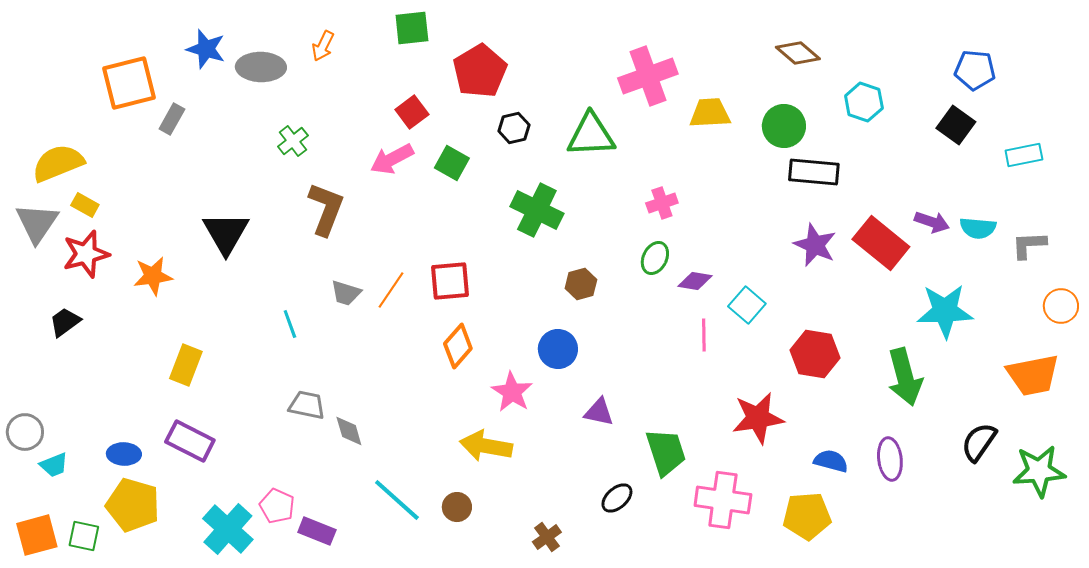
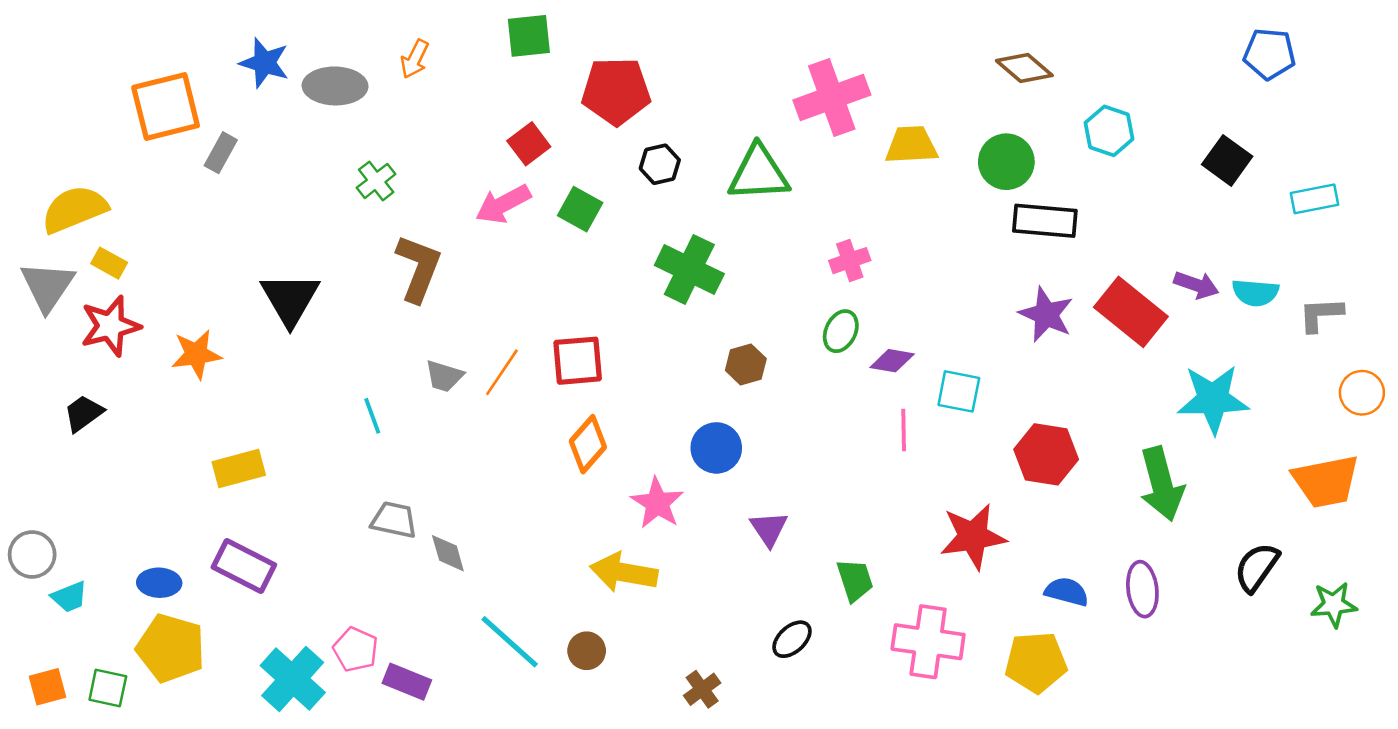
blue pentagon: (975, 70) -> (1269, 54), moved
red pentagon: (480, 71) -> (616, 91), turned 30
cyan square: (747, 305) -> (959, 391), turned -30
yellow rectangle: (186, 365) -> (239, 468), turned 54
purple triangle: (599, 412) -> (769, 529), turned 44
green trapezoid: (666, 452) -> (855, 580), size x0.7
green star: (1039, 471) -> (1334, 605), size x0.7
orange square: (37, 535) -> (47, 687), size x0.7

